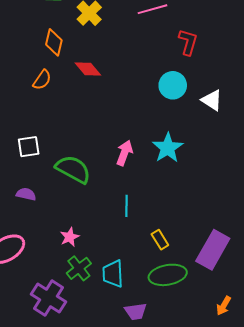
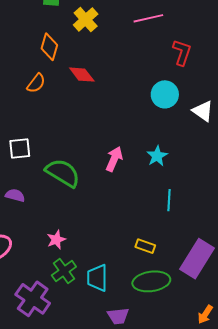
cyan star: (168, 148) -> (157, 156), size x0.7
cyan line: (127, 206) -> (169, 200), moved
yellow rectangle: (160, 240) -> (145, 246), turned -42

